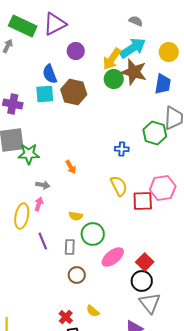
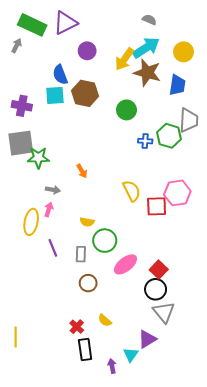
green circle: (114, 79) -> (126, 110), moved
blue cross: (122, 149) -> (145, 141), moved

